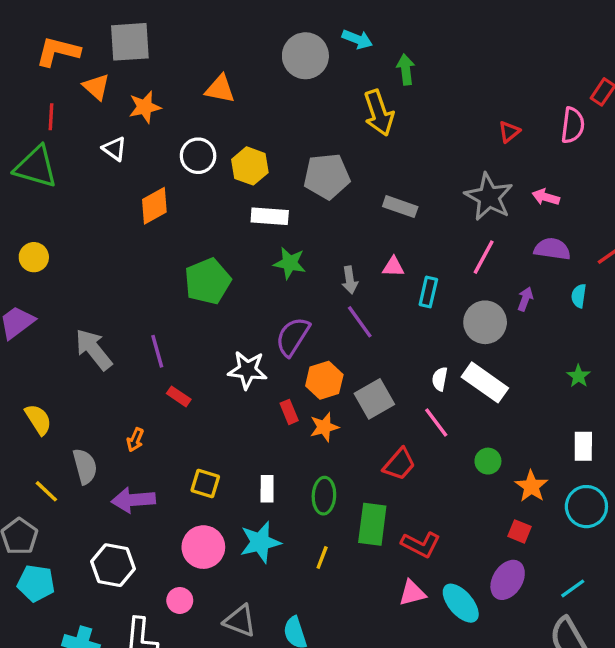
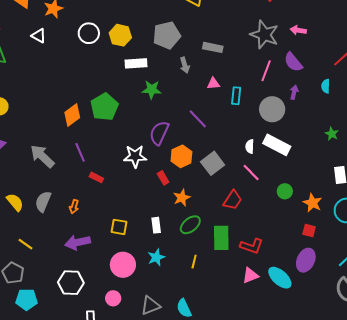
orange diamond: (154, 206) -> (72, 115), moved
purple semicircle: (552, 249) -> (293, 62), moved, turned -130
gray arrow: (350, 280) -> (185, 65), moved
orange star: (324, 427) -> (182, 198), moved
gray semicircle: (85, 466) -> (43, 202), moved, turned -135
green ellipse: (324, 496) -> (190, 225), turned 55
cyan star: (260, 542) -> (156, 257), size x0.7
gray triangle: (240, 621) -> (150, 306), turned -35

